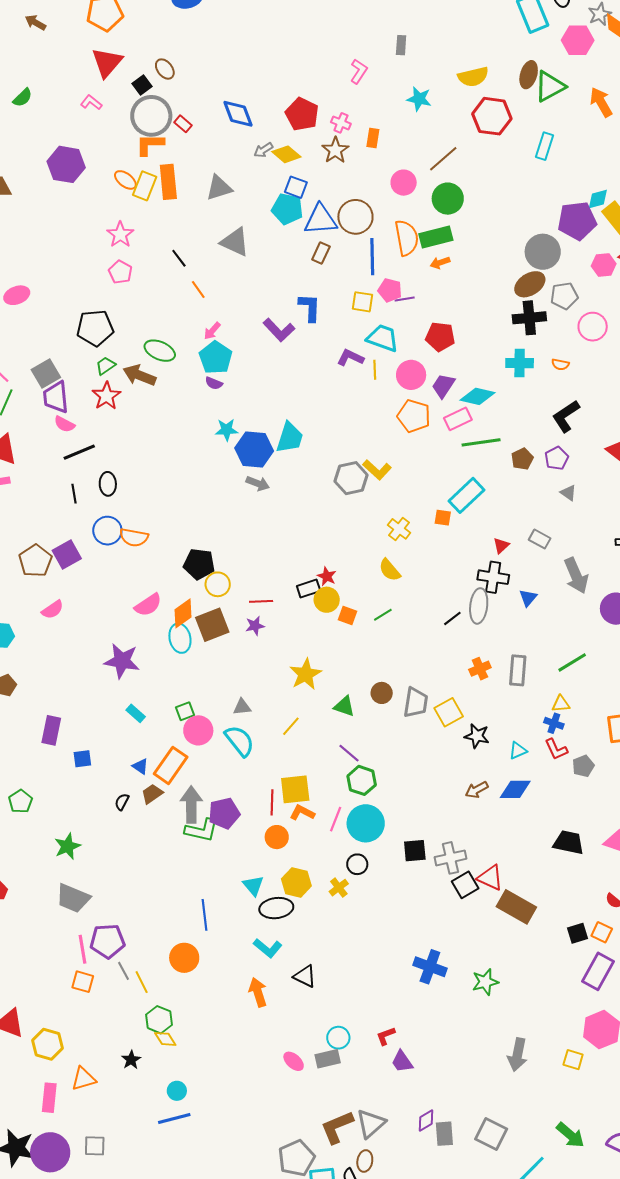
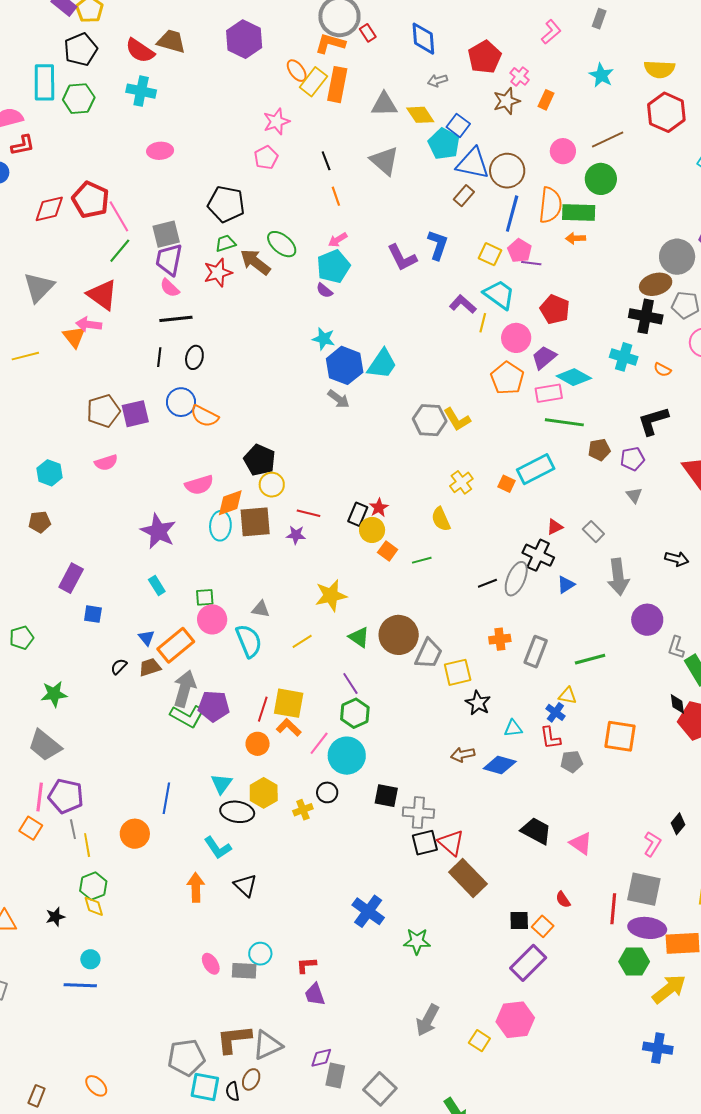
yellow diamond: (286, 154) -> (420, 115), moved
black rectangle: (309, 589) -> (358, 514), turned -65
brown circle: (382, 693) -> (399, 635), size x1.8

